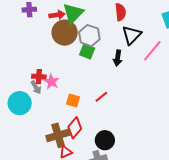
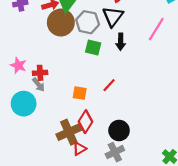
black triangle: (132, 35) -> (113, 17), moved
green square: (87, 51) -> (93, 48), moved
pink star: (51, 82) -> (18, 65), moved

